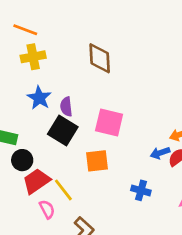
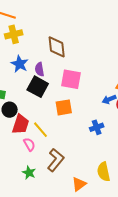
brown diamond: (100, 58) -> (57, 47), moved
red trapezoid: (36, 181) -> (21, 124), turned 145
blue cross: (141, 190) -> (97, 127), turned -32

